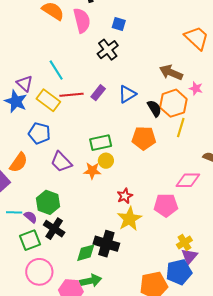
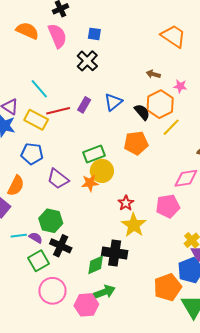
brown arrow: (171, 72) -> (153, 74), size x0.6
yellow line: (181, 128) -> (171, 127), turned 36
yellow circle: (106, 161) -> (102, 171), size x1.5

